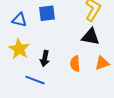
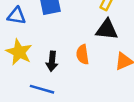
orange semicircle: (75, 64) -> (83, 54), moved

